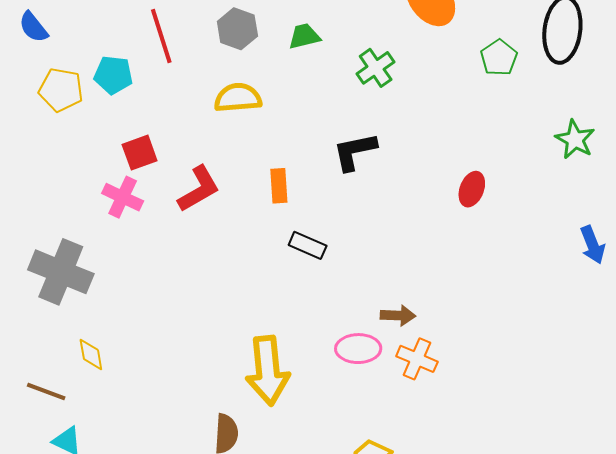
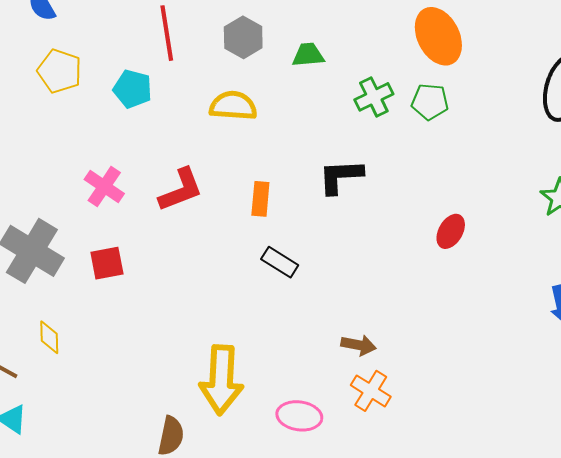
green pentagon: (499, 58) -> (430, 102), moved, turned 30
cyan pentagon: (113, 75) -> (133, 89), moved
red square: (140, 153) -> (107, 263), moved
pink ellipse: (358, 349) -> (299, 416), moved

